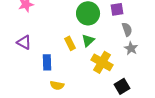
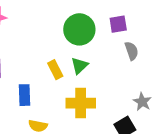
gray star: (131, 48) -> (142, 102), moved
yellow cross: (102, 62) -> (81, 103), moved, turned -30

